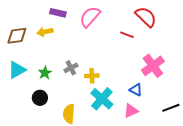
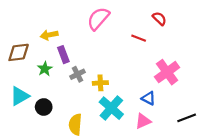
purple rectangle: (58, 13) -> (63, 55), moved, turned 56
red semicircle: (146, 17) -> (159, 19), size x0.6
brown diamond: (17, 36) -> (19, 52), moved
cyan triangle: (17, 70) -> (20, 96), moved
green star: (45, 73) -> (45, 69), moved

